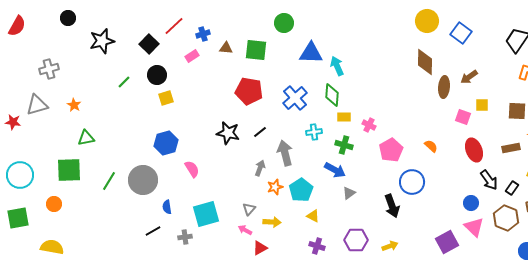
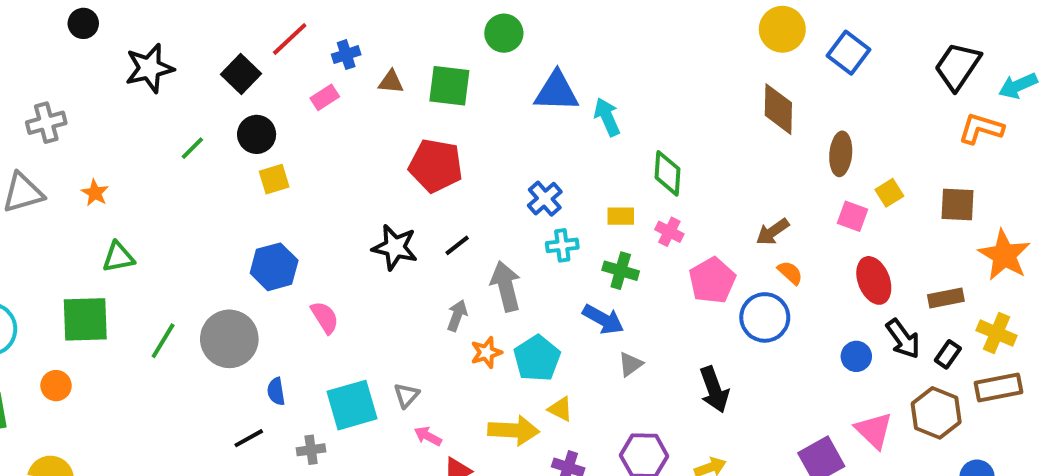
brown arrow: (469, 77) -> (773, 232), moved
brown ellipse: (444, 87) -> (841, 154), moved
green diamond: (332, 95) -> (667, 173), moved
blue cross: (295, 98) -> (545, 199), moved, size x0.7
yellow square: (482, 105) -> (889, 193), turned -32
brown rectangle: (511, 148) -> (946, 298), moved
blue circle: (412, 182) -> (765, 317), moved
blue circle: (471, 203) -> (856, 356), moved
gray triangle: (249, 209) -> (407, 395), moved
yellow arrow: (272, 222) -> (514, 430), moved, size x1.4

